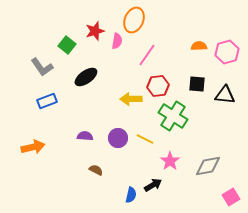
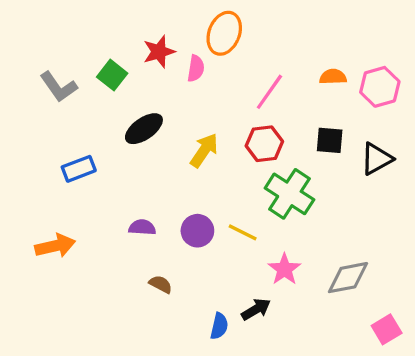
pink line: (147, 55) -> (269, 92), moved
gray L-shape: (42, 67) -> (59, 87), moved
black triangle: (225, 95) -> (376, 159), turned -35
yellow arrow: (131, 99) -> (204, 150), moved, turned 125

